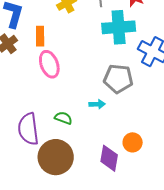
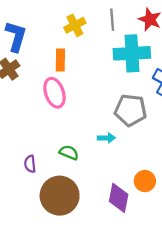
orange rectangle: (40, 36) -> (60, 60), moved
purple semicircle: (28, 129) -> (30, 164), size x0.5

